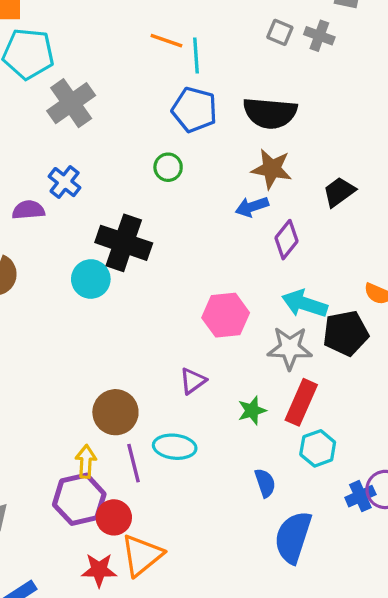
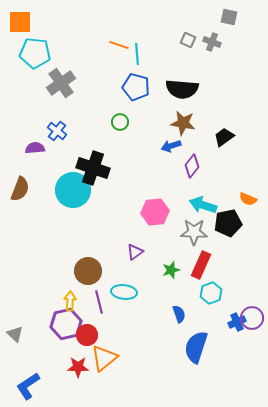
cyan circle: (91, 279) -> (73, 190), size x1.5

